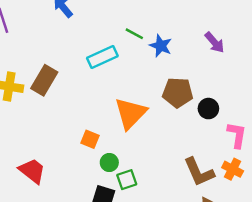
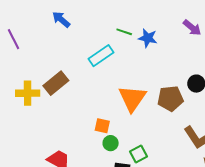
brown rectangle: (44, 80) -> (56, 83), turned 30
brown pentagon: (178, 93) -> (170, 99), moved
green circle: (109, 162) -> (111, 143), moved

